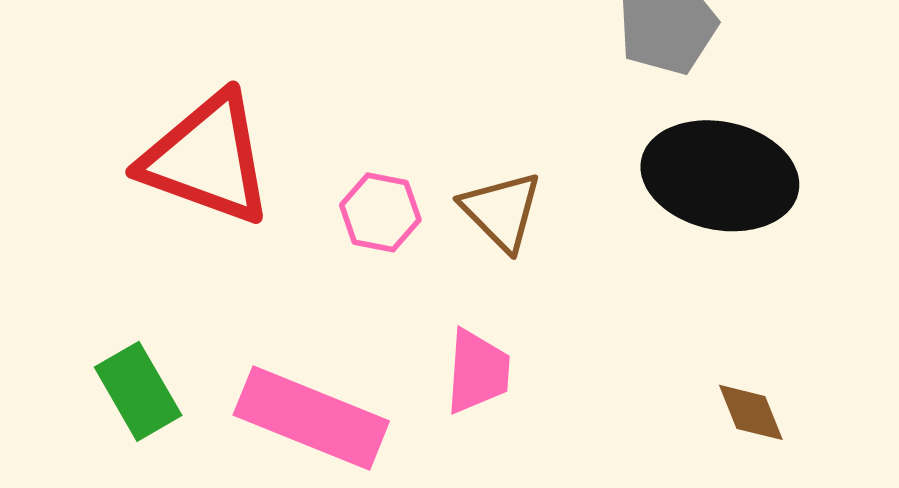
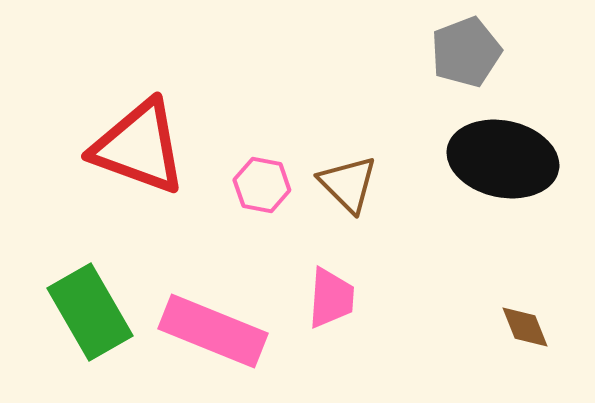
green rectangle: (138, 391) -> (90, 312), size x1.4

